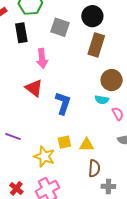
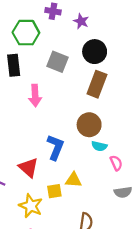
brown circle: (112, 80) -> (89, 125), moved
red triangle: (34, 88) -> (28, 168), moved
yellow triangle: (87, 145) -> (73, 180), moved

